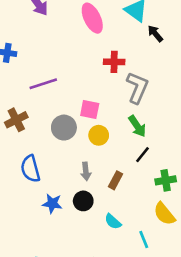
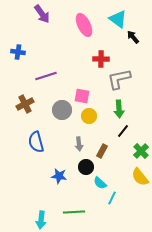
gray L-shape: (137, 88) -> (119, 79), turned -125
green arrow: (137, 126) -> (119, 109), turned 30
green cross: (166, 180) -> (141, 151), turned -35
black circle: (83, 201) -> (86, 167), moved
blue star: (52, 204) -> (59, 176), moved
cyan line: (144, 240) -> (112, 198), moved, turned 48

